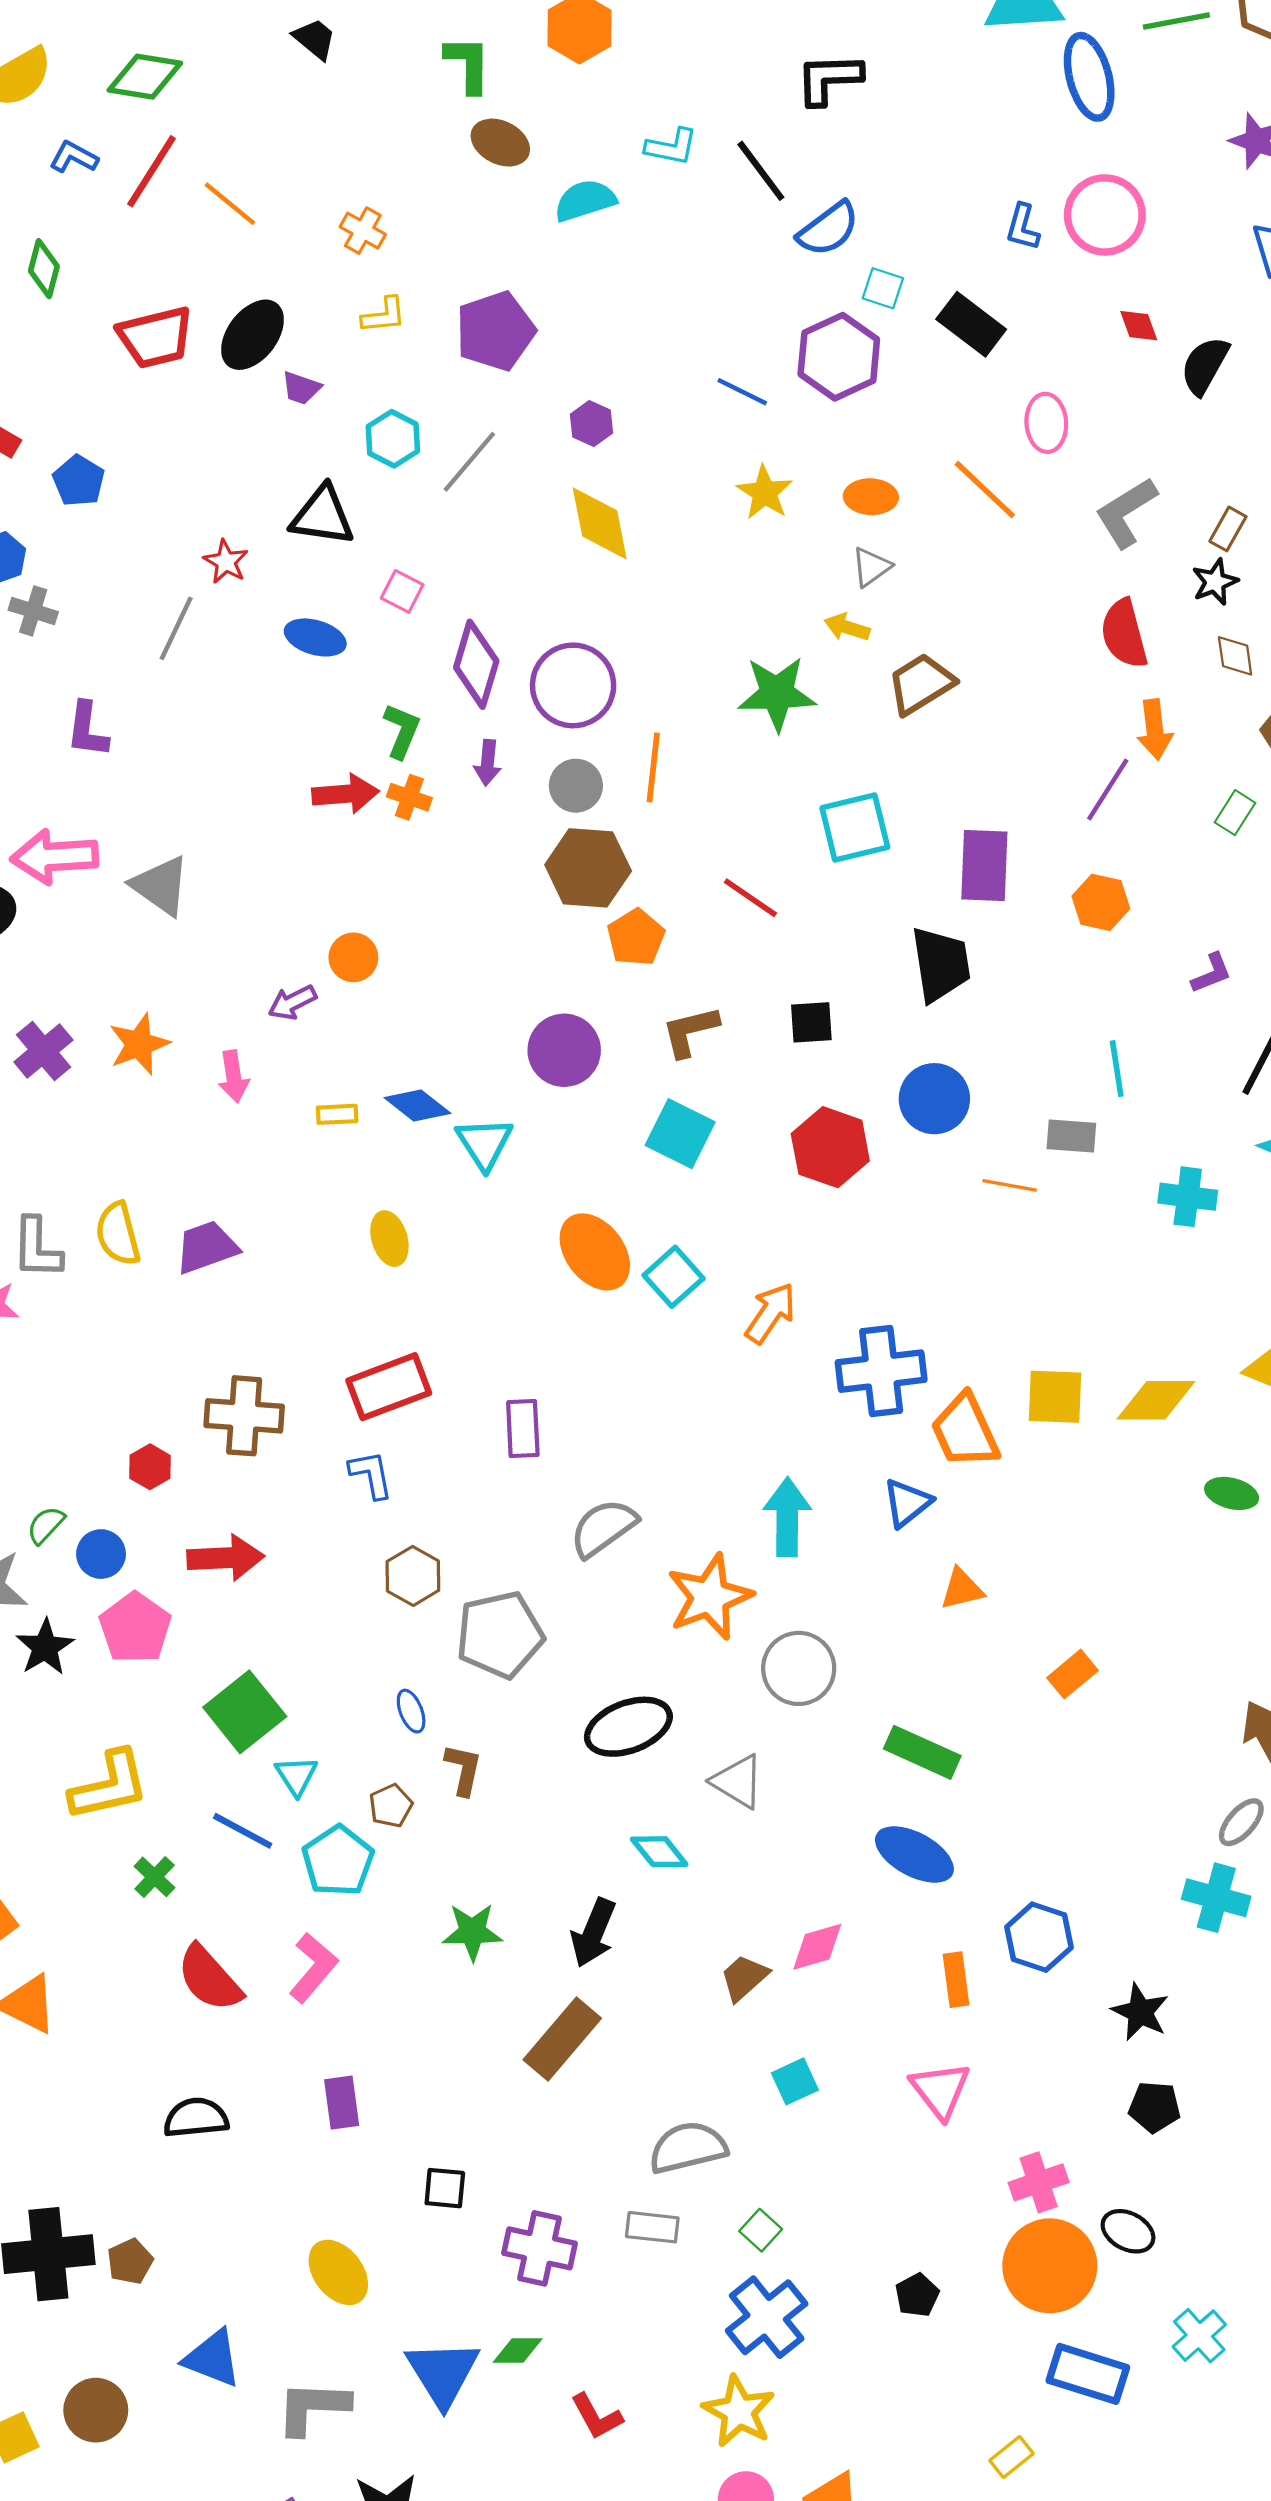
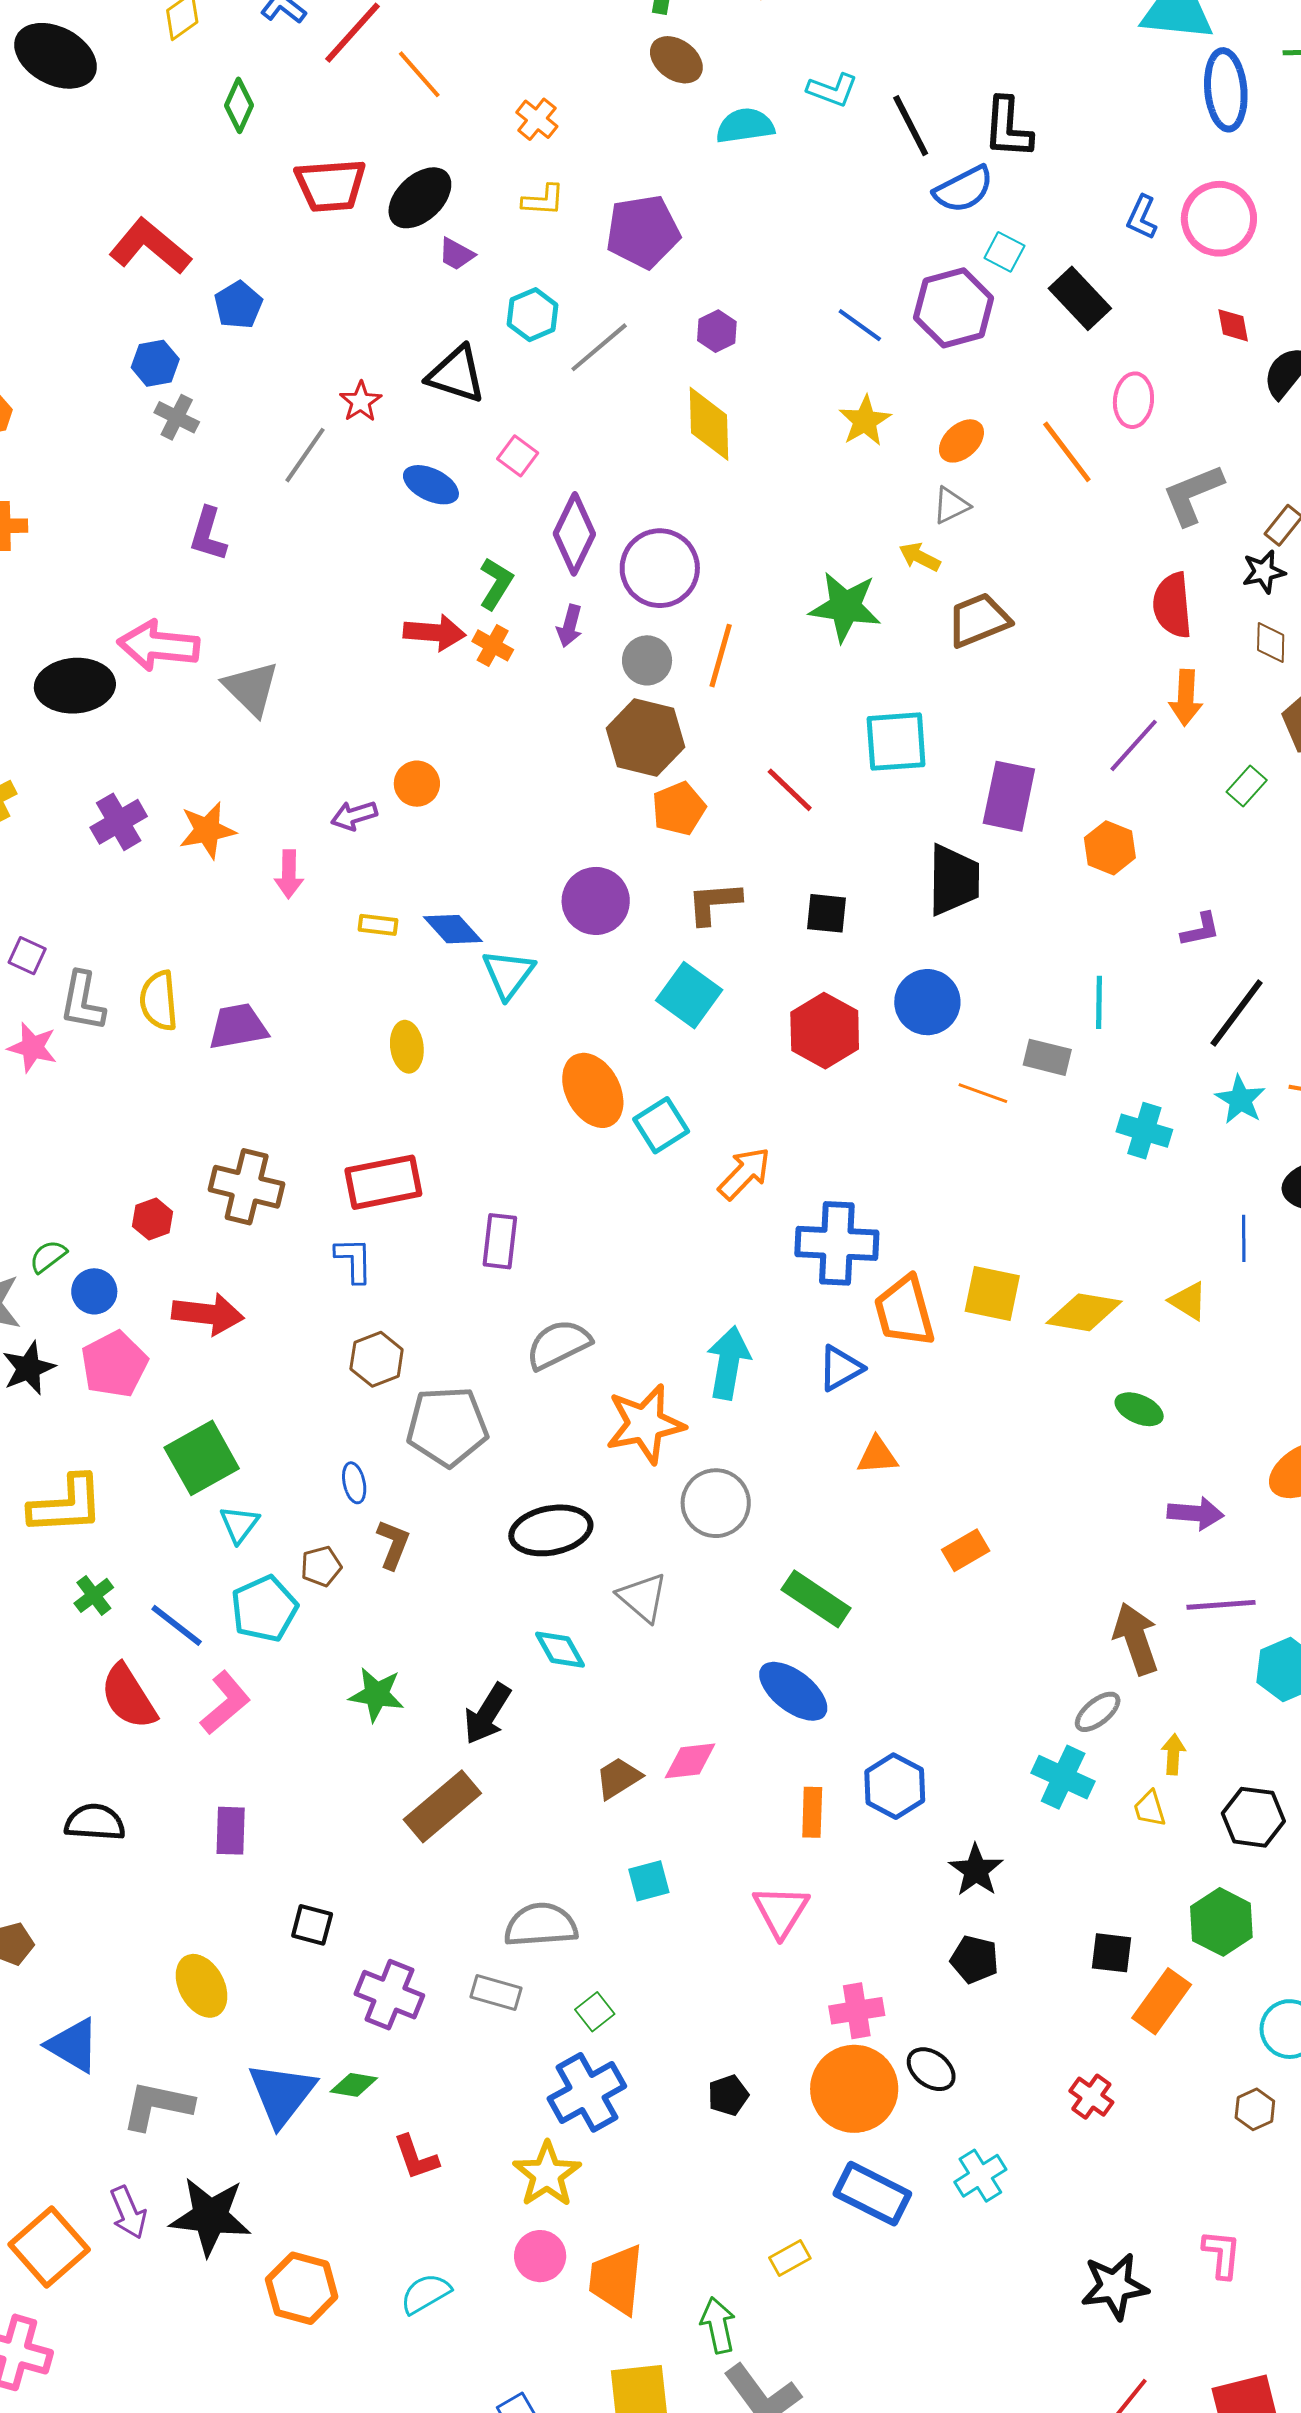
black L-shape: (829, 79) -> (1008, 128), moved, turned -94
orange ellipse: (871, 497) -> (961, 441), turned -54
blue line: (243, 1831) -> (177, 1625), moved

